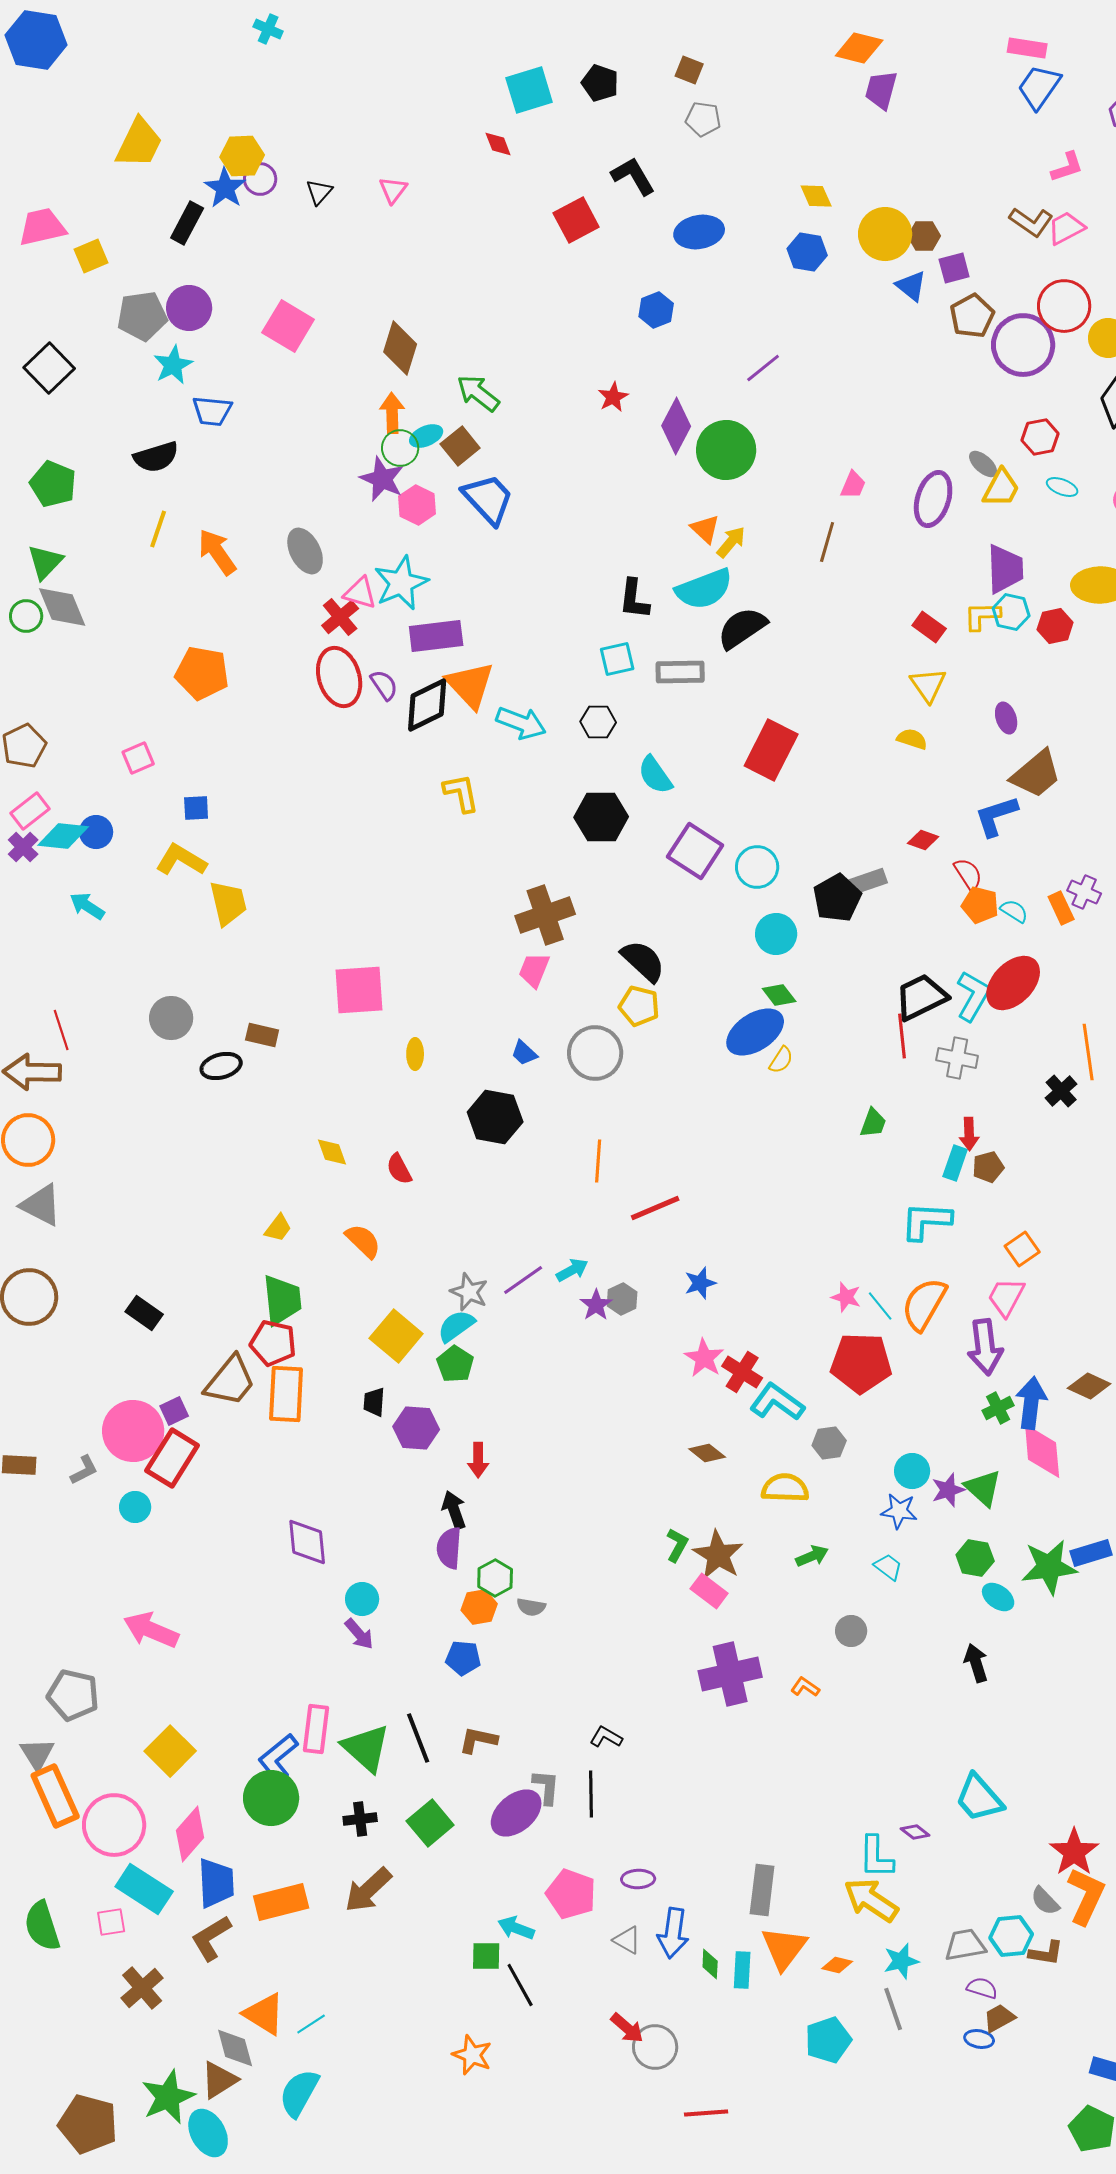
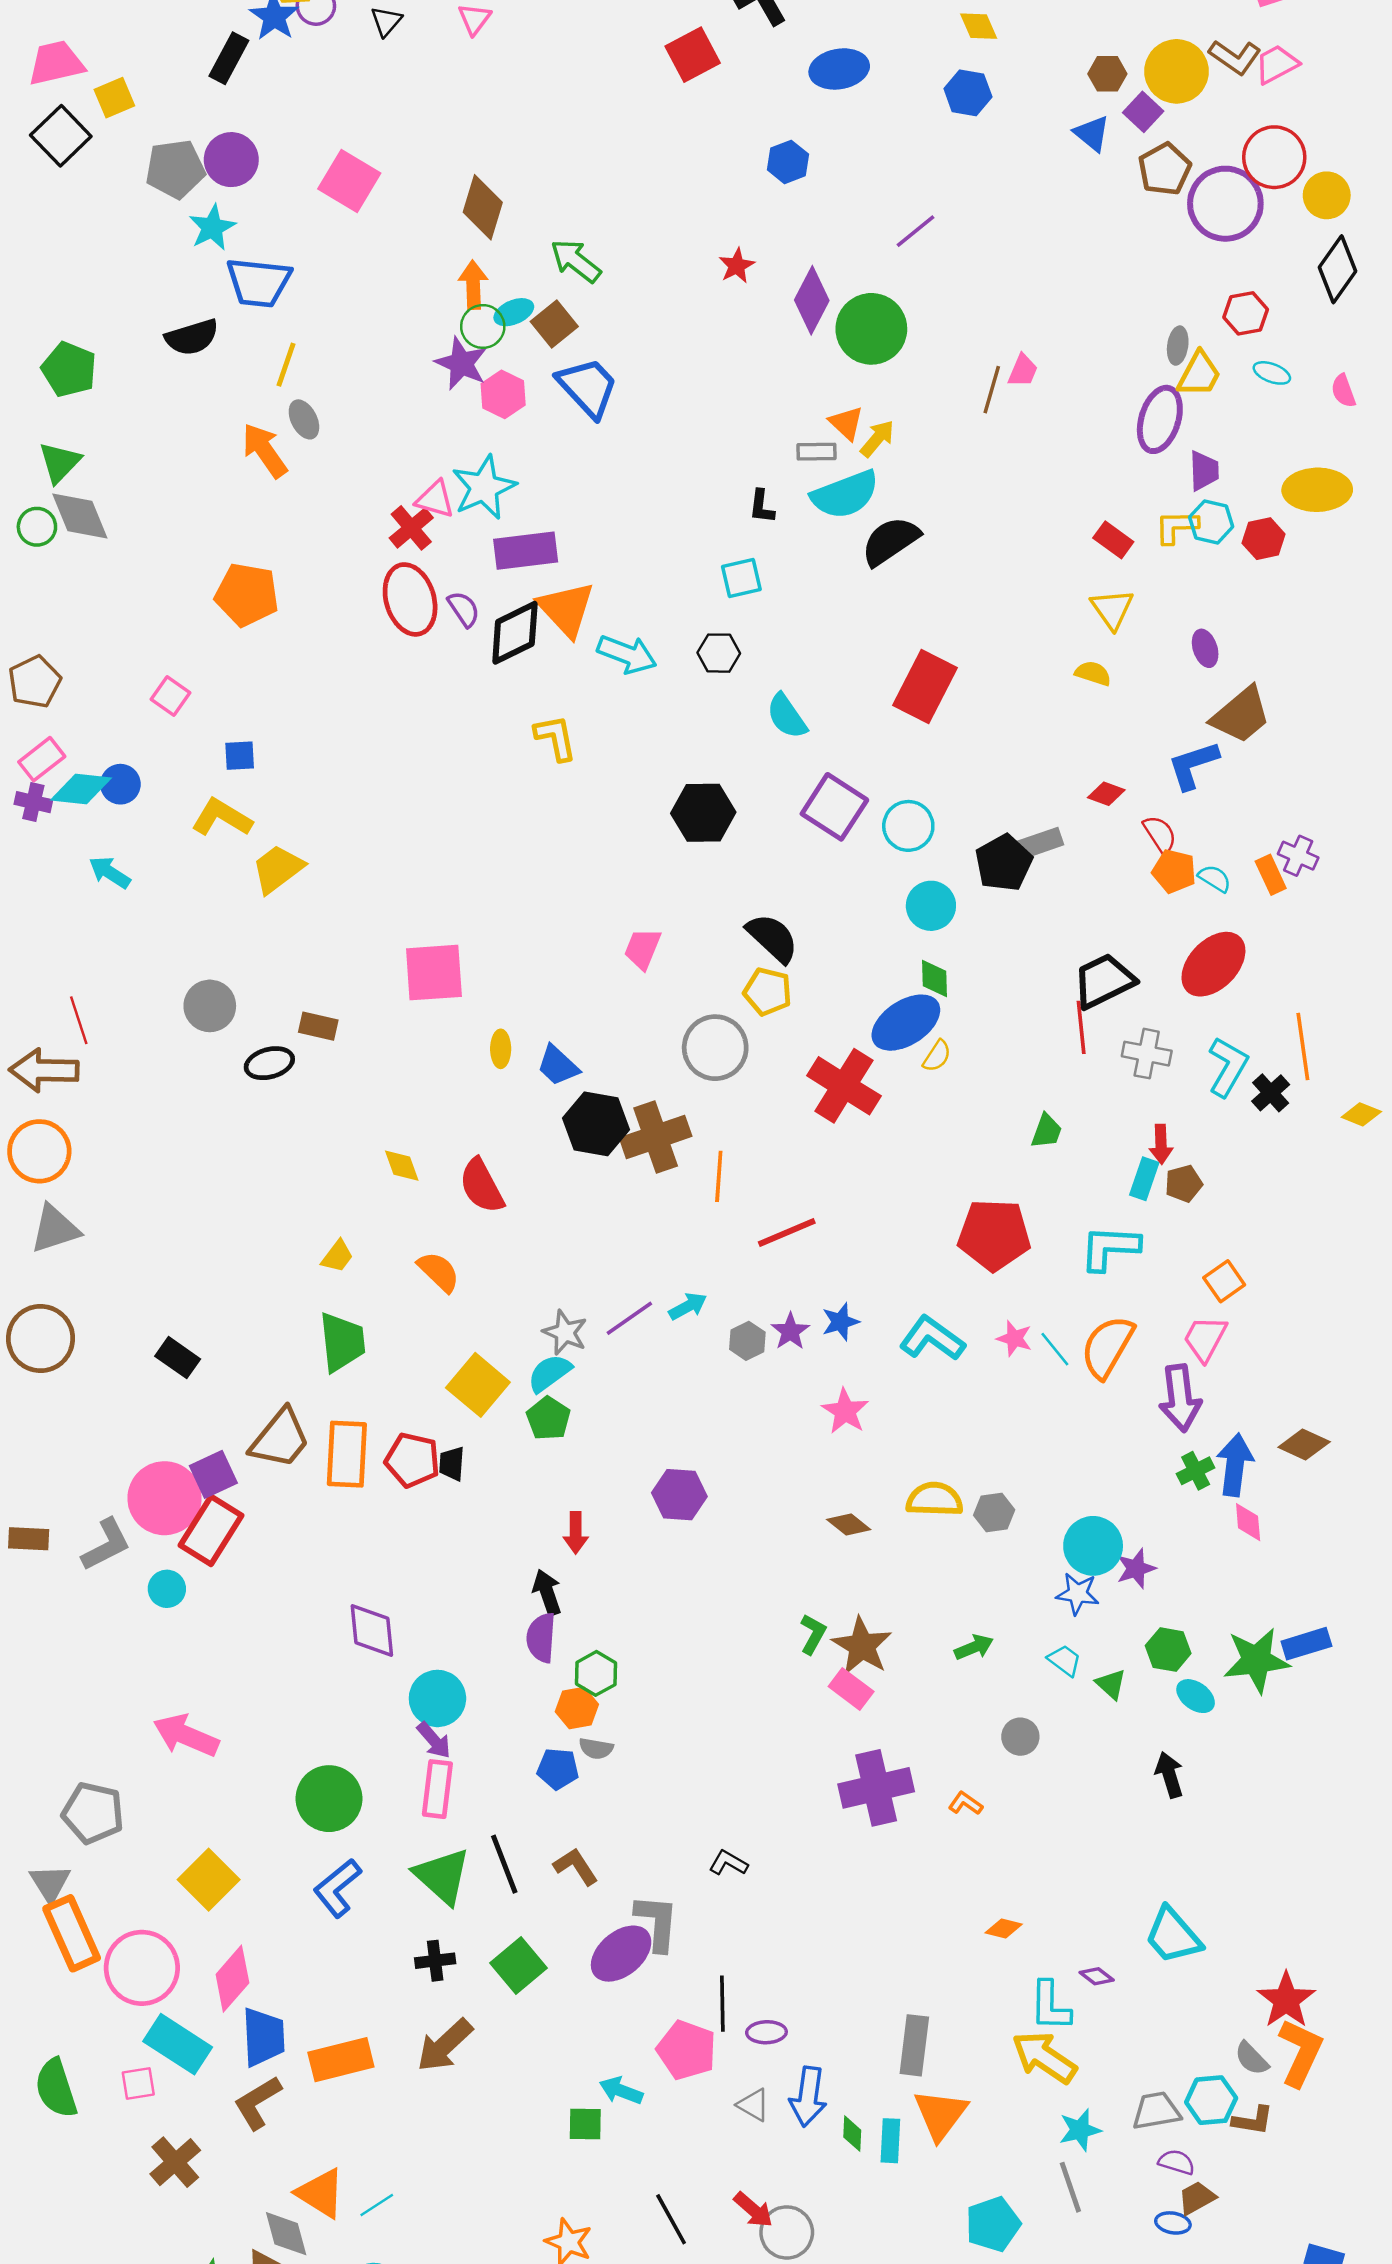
yellow circle: (885, 234) -> (1177, 71), moved
purple square: (954, 268) -> (1143, 112), turned -32
black square: (49, 368) -> (61, 136), moved
blue trapezoid: (212, 411) -> (259, 282), size x1.4
gray ellipse: (983, 464) -> (1178, 346), turned 56
purple ellipse: (933, 499) -> (1160, 419), moved
yellow line: (158, 529) -> (286, 365), moved
brown line: (827, 542) -> (992, 390), moved
gray ellipse: (305, 551) -> (304, 419), moved, size x0.7
purple trapezoid: (1005, 569) -> (1204, 471), size x0.7
black L-shape: (634, 599) -> (762, 506), size x0.7
gray rectangle: (680, 672) -> (817, 452), moved, size x0.7
pink square: (138, 758) -> (170, 696), turned -32
black hexagon: (601, 817) -> (703, 813), moved
purple cross: (23, 847) -> (33, 802), turned -32
yellow trapezoid: (228, 903) -> (278, 869), turned -114
brown cross: (545, 915) -> (656, 1137), moved
green diamond: (779, 995) -> (935, 978), turned 36
cyan L-shape: (973, 996) -> (1228, 1067), moved
blue trapezoid: (524, 1053) -> (558, 1066), moved, size x1.4
red semicircle: (399, 1169) -> (482, 1186), size x1.5
gray triangle: (41, 1205) -> (55, 1229), turned -45
purple star: (596, 1305) -> (790, 1331), moved
red pentagon: (273, 1343) -> (412, 1460), moved
red pentagon: (861, 1363) -> (994, 1235), moved
red cross: (742, 1372) -> (844, 1086), moved, size x1.5
cyan L-shape: (777, 1402) -> (932, 1338), moved
purple square: (174, 1411) -> (213, 1474), size x1.4
purple hexagon: (416, 1428) -> (679, 1495), moved
pink diamond: (1042, 1451) -> (1248, 1522), size x0.6
gray L-shape: (84, 1470) -> (106, 1545), size x1.5
cyan circle: (912, 1471) -> (1093, 1546), size x1.4
yellow semicircle: (785, 1488) -> (935, 1499), moved
green triangle: (983, 1488) -> (1111, 1684), moved, size x0.7
cyan circle: (362, 1599) -> (437, 1698), size x1.4
gray semicircle: (531, 1607) -> (596, 1749), moved
pink rectangle: (316, 1729) -> (437, 1789), moved
brown L-shape: (478, 1740) -> (576, 1867), turned 45
gray L-shape: (546, 1787) -> (657, 1923), size x1.4
black line: (591, 1794) -> (722, 2004), moved
green circle: (271, 1798) -> (329, 1799), moved
orange diamond: (837, 1965) -> (1004, 1929), moved
black line: (520, 1985) -> (671, 2219), moved

